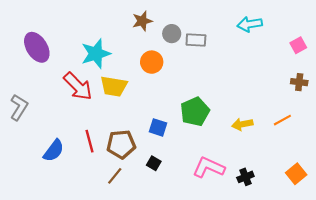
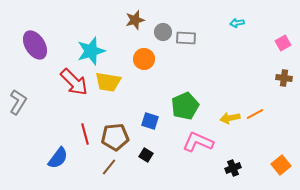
cyan arrow: (250, 24) -> (237, 23), size x0.6
orange line: (282, 120) -> (255, 114), moved
blue semicircle: (54, 151) -> (58, 158), moved
pink L-shape: (209, 167) -> (198, 142), moved

